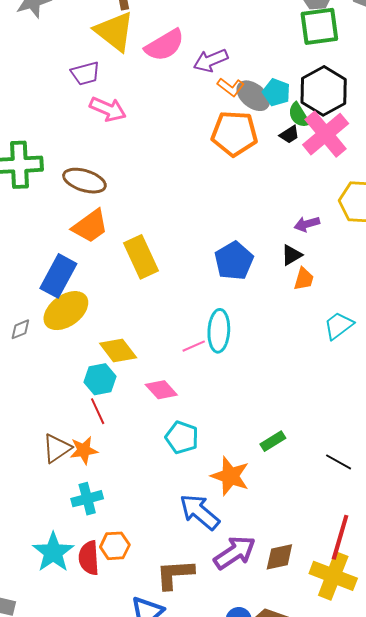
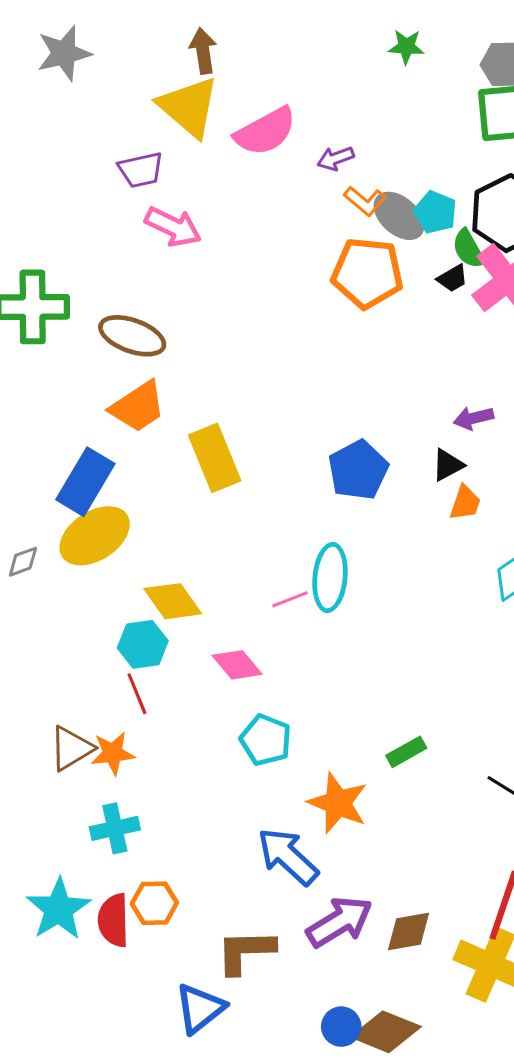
purple arrow: (211, 61) -> (336, 158), size x0.7

